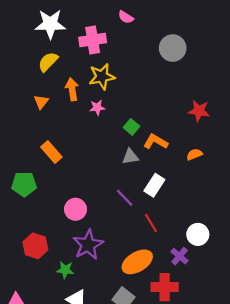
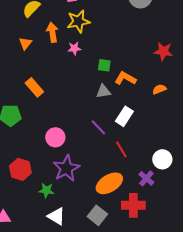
green square: (132, 127) -> (104, 65), turned -32

